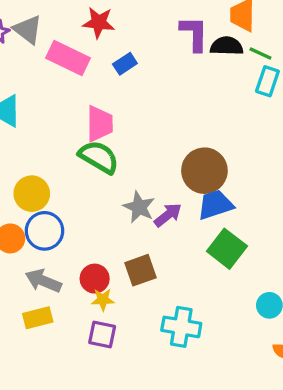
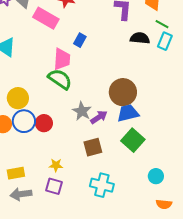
black semicircle: (227, 46) -> (140, 38), moved
blue rectangle: (125, 64) -> (80, 40), moved, turned -32
brown square: (140, 270) -> (93, 147), moved
red circle: (95, 279) -> (44, 123), moved
gray arrow: (43, 281) -> (21, 194), moved, turned -35

